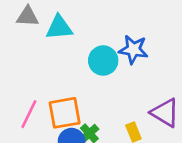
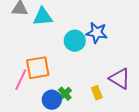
orange square: (65, 113) -> (38, 68), moved

